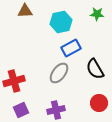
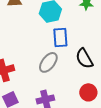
blue rectangle: (71, 48) -> (60, 37), turned -66

